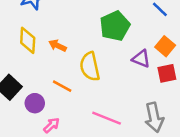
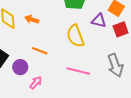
yellow semicircle: (90, 67) -> (75, 36), moved

